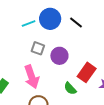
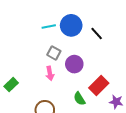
pink arrow: (32, 77) -> (50, 73), moved, size x0.6

